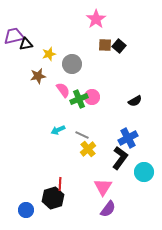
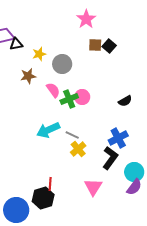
cyan arrow: (58, 130) -> (48, 130), size x1.6
purple semicircle: (108, 209) -> (134, 187), moved
blue circle: (26, 210) -> (16, 210), size x1.6

